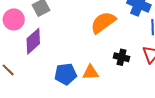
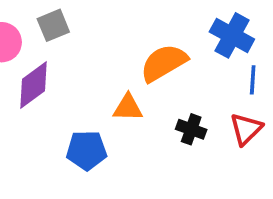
orange triangle: (90, 72) -> (128, 108), moved

